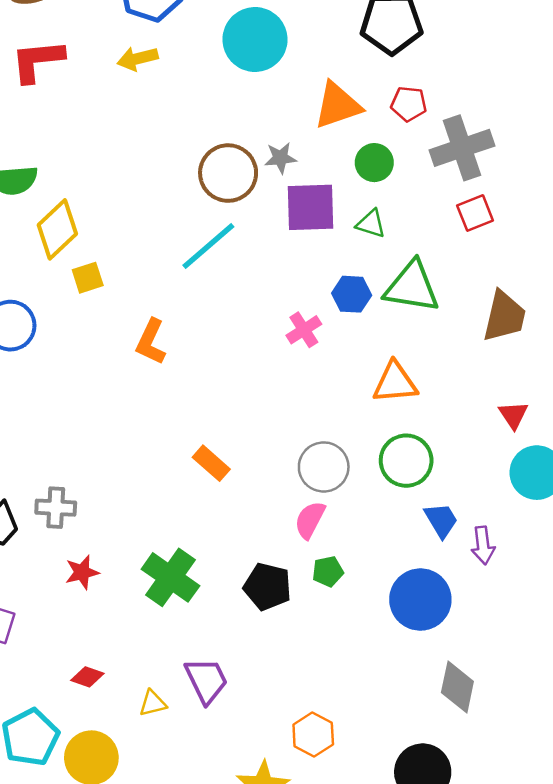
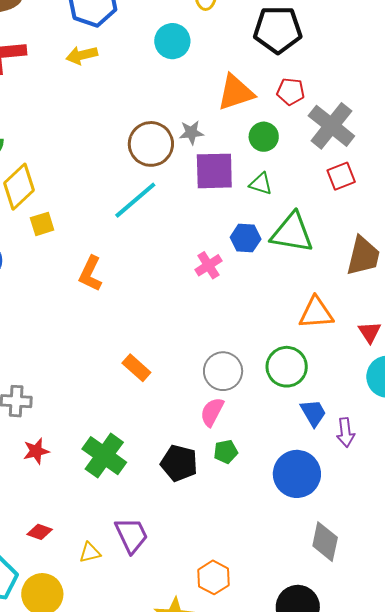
cyan circle: (255, 39) -> (172, 41), size x0.7
gray cross: (462, 148) -> (331, 126), turned -33
orange triangle: (395, 383) -> (316, 313), moved

